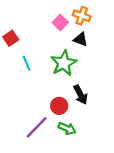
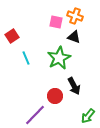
pink square: (60, 23) -> (56, 22), turned -32
green arrow: (67, 128) -> (88, 116), moved, turned 105

